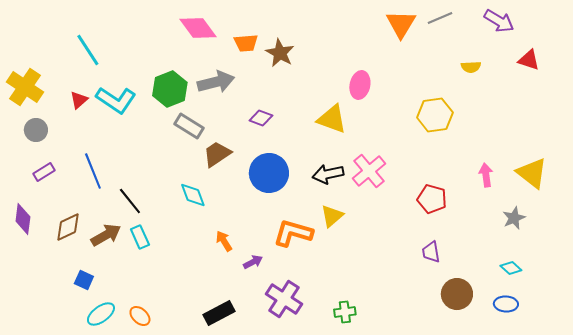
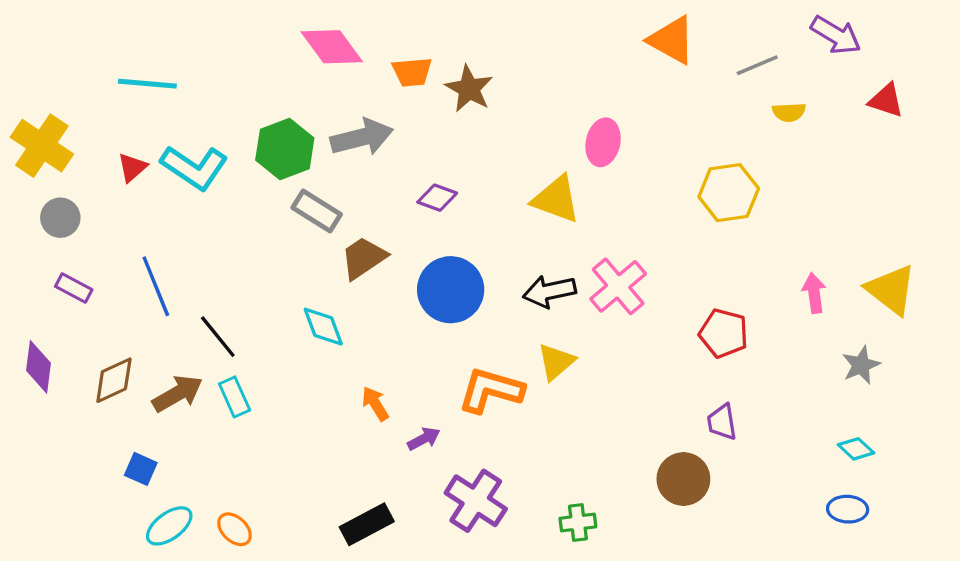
gray line: (440, 18) -> (757, 65), moved
orange triangle: (401, 24) -> (672, 40), turned -32
cyan line: (88, 50) -> (147, 84), turned -52
purple rectangle: (44, 172) -> (74, 288), turned 60
brown circle: (457, 294) -> (683, 479), moved

